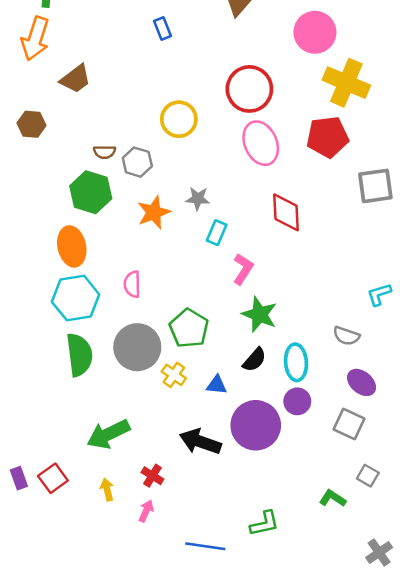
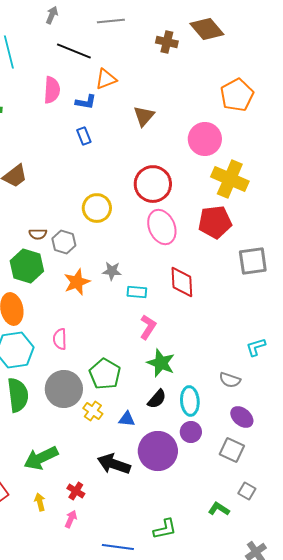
cyan rectangle: (217, 233) -> (137, 292), moved, turned 72

